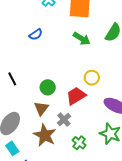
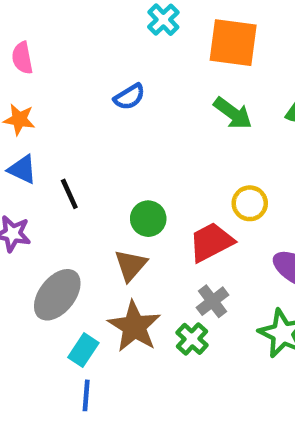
gray cross: (64, 120) -> (212, 301), moved
green cross: (79, 143) -> (192, 339), moved
cyan rectangle: (12, 148) -> (83, 350), moved, turned 64

